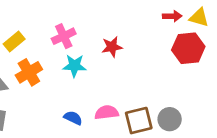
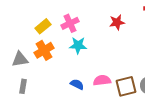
yellow rectangle: (14, 42) -> (43, 26), moved
red star: (112, 47) -> (117, 22), moved

